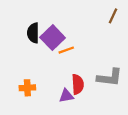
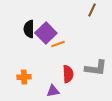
brown line: (113, 16) -> (92, 10), moved
purple triangle: (66, 96) -> (53, 91), moved

